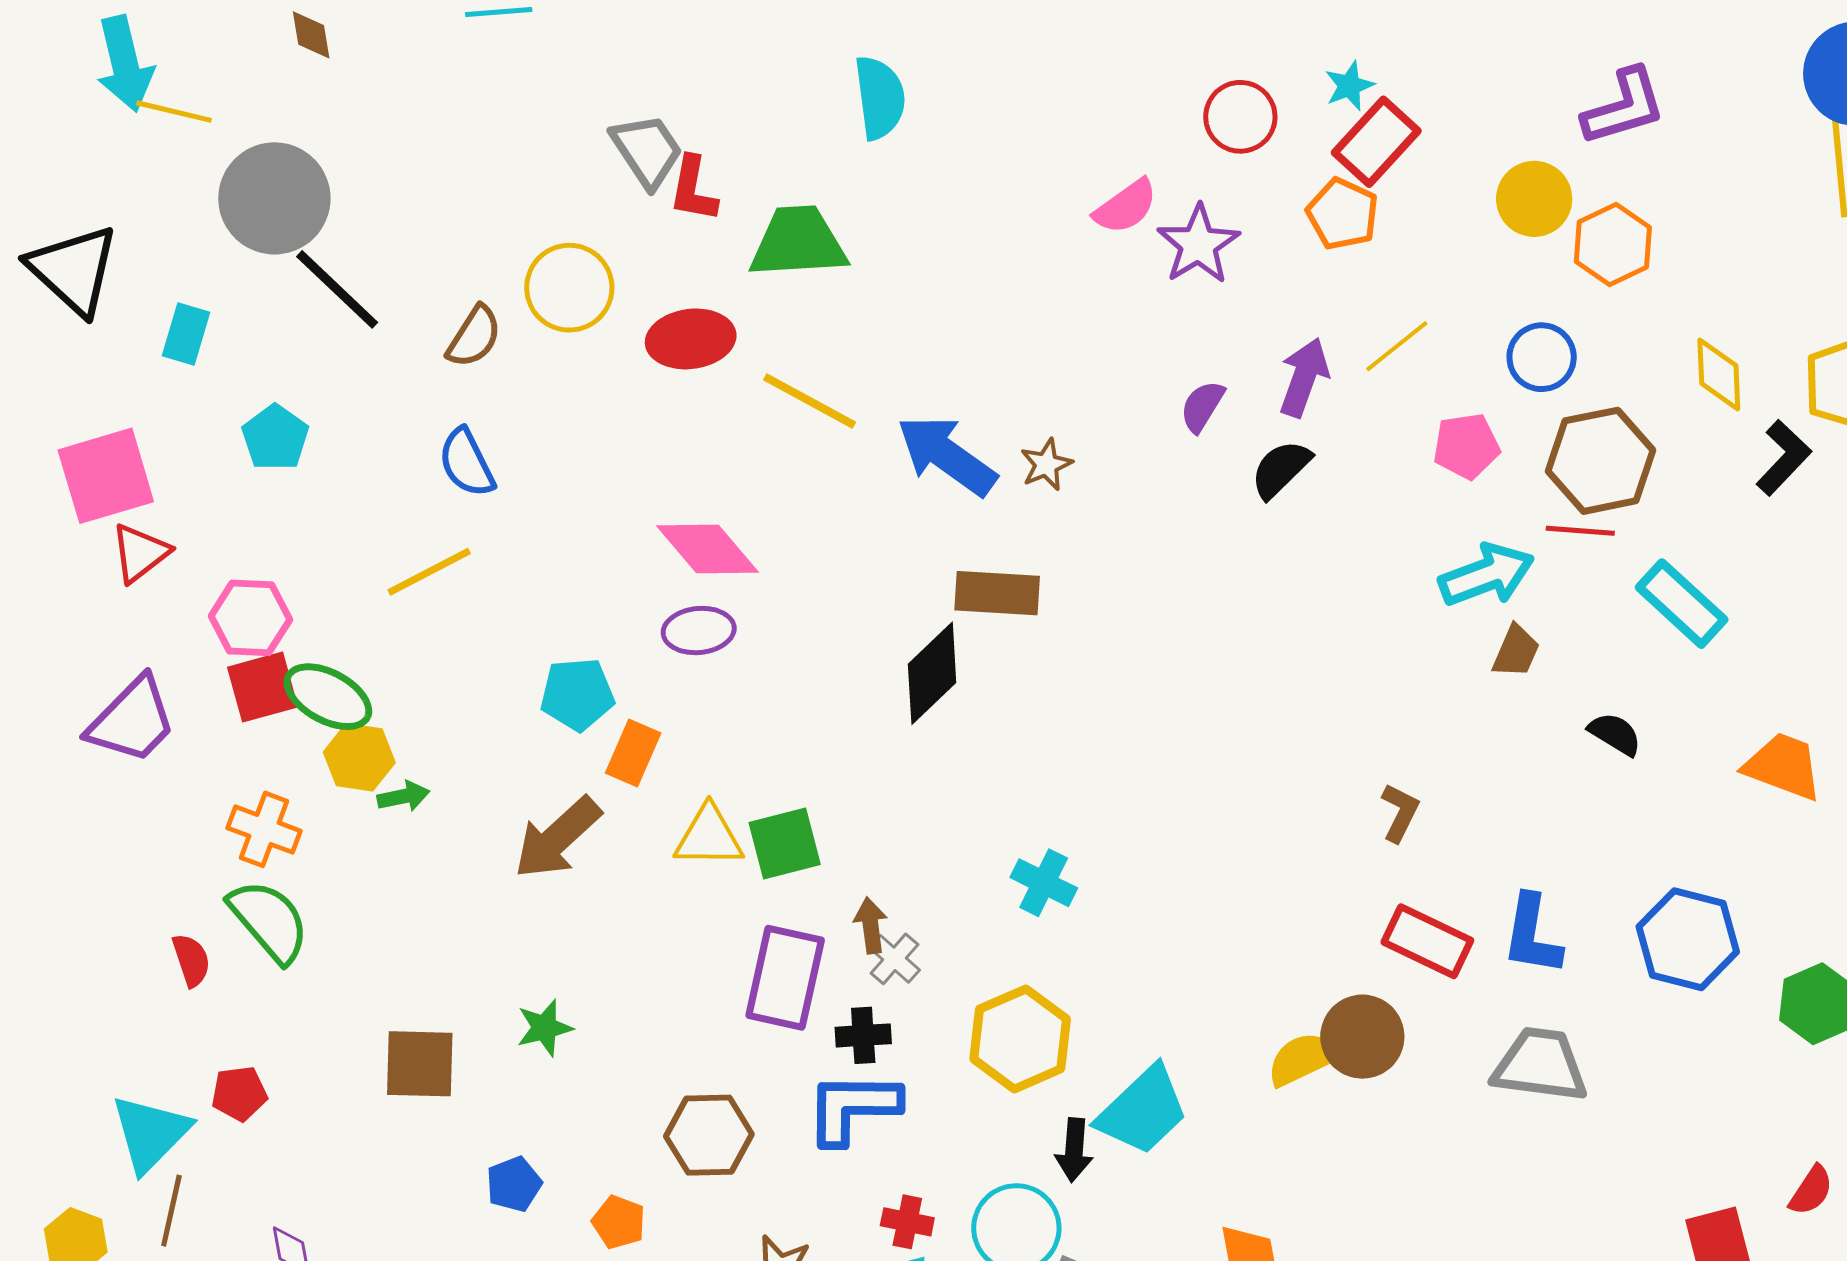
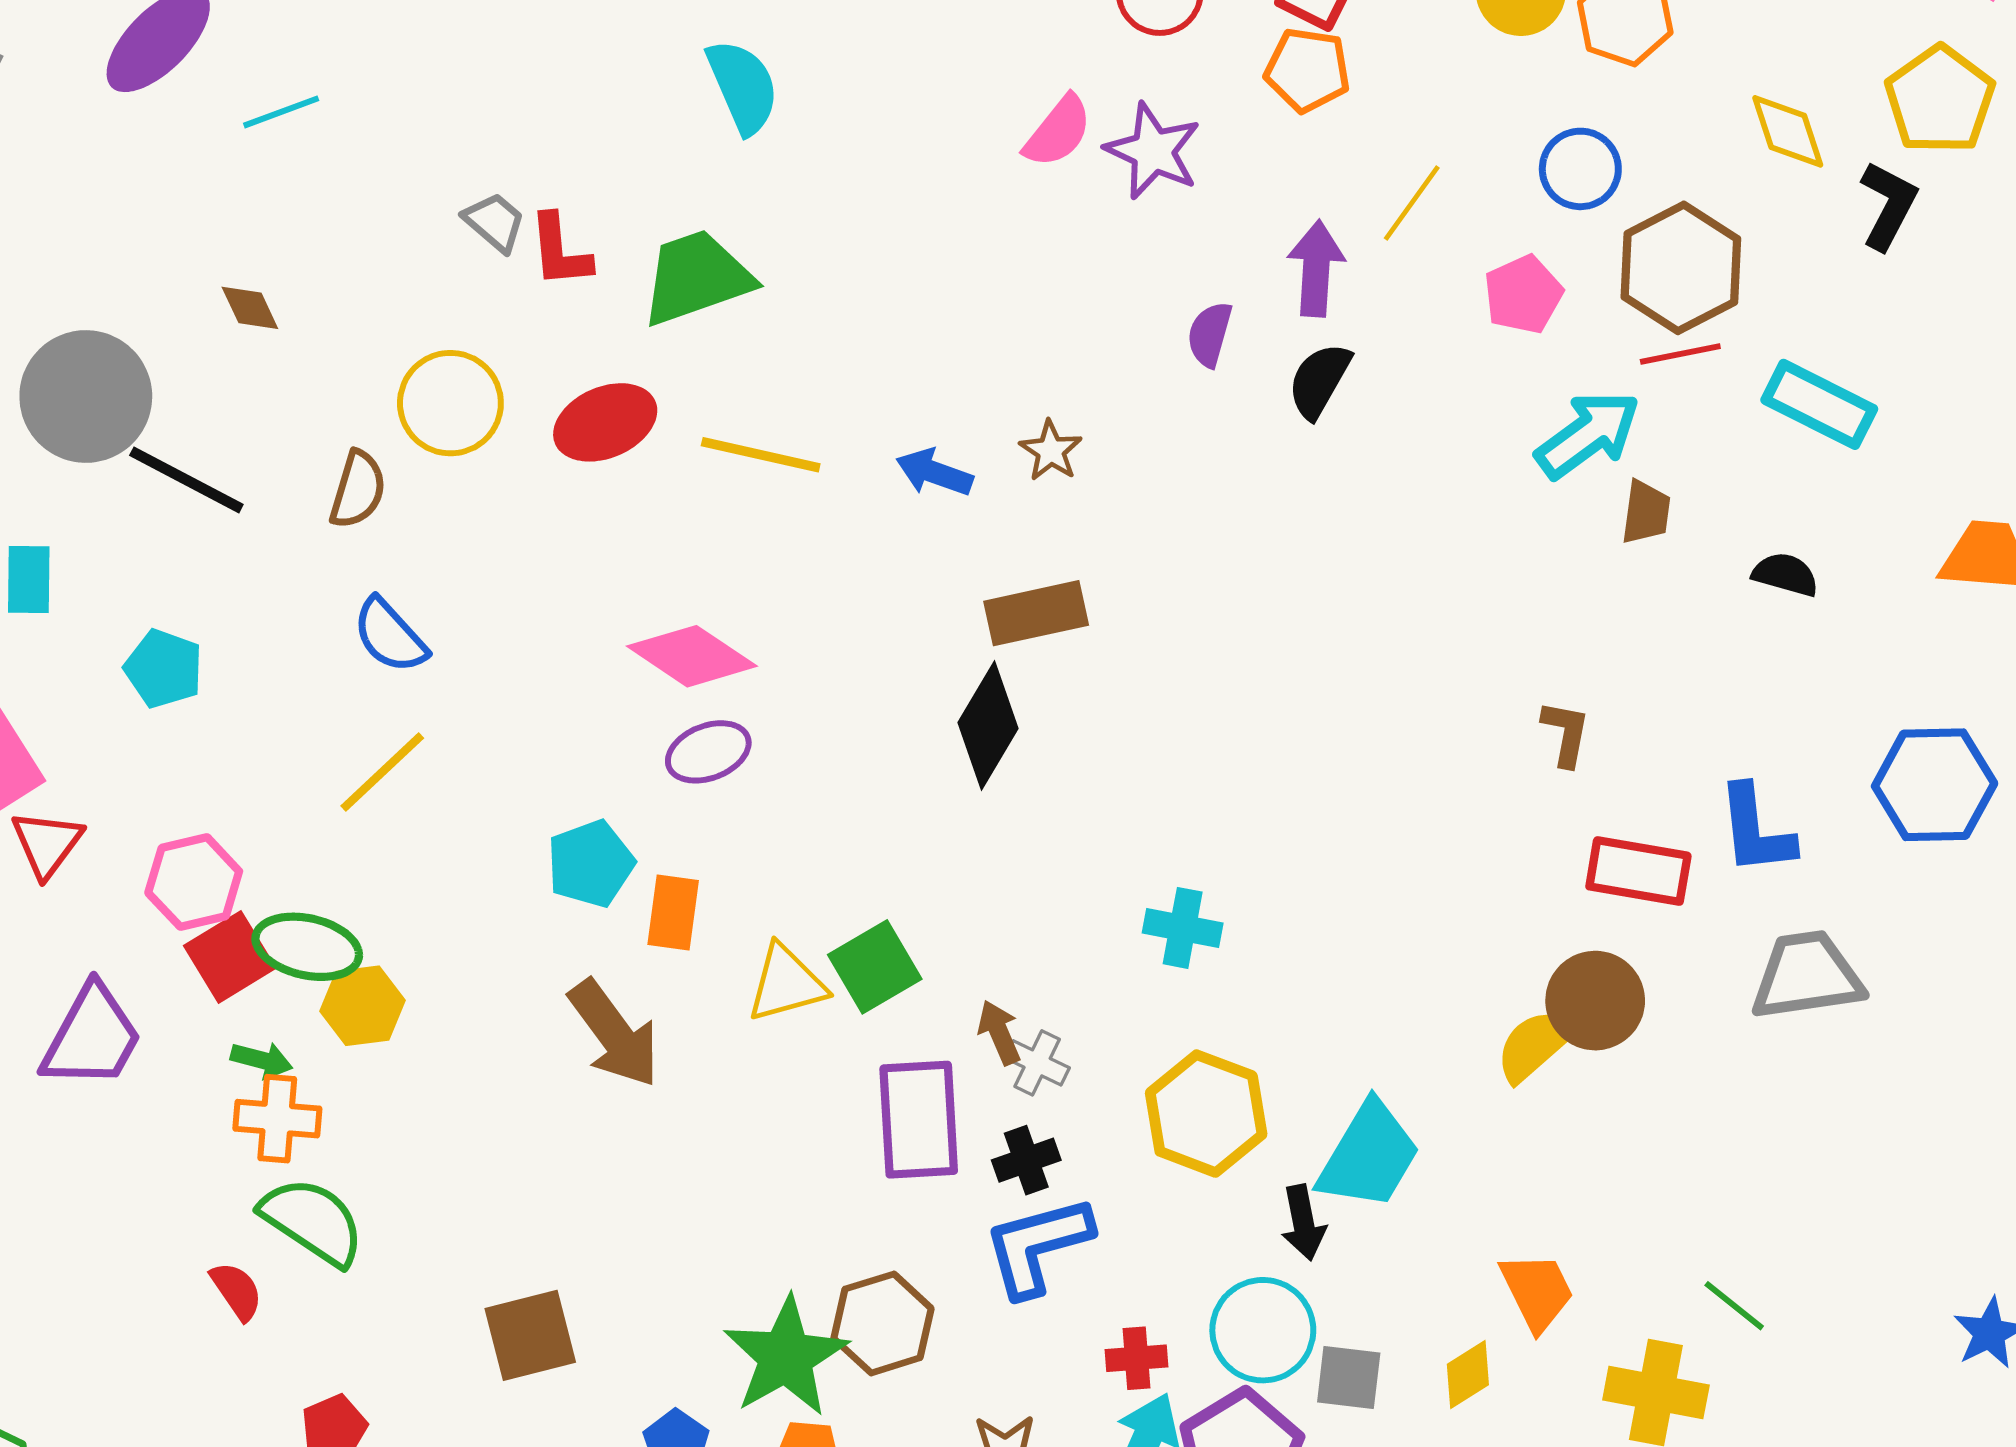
brown diamond: (311, 35) -> (250, 308), moved
gray trapezoid: (647, 151) -> (495, 222), size x0.7
blue arrow: (947, 455) -> (934, 472), size x0.6
green arrow: (403, 796) -> (262, 1060), moved, turned 42
brown arrow: (557, 838) -> (614, 1034), turned -68
green star: (545, 1028) -> (786, 1357), moved, size x1.8

